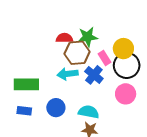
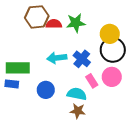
brown hexagon: (77, 53) -> (37, 17), moved
pink rectangle: (104, 58) -> (92, 81), moved
blue rectangle: (24, 111) -> (12, 84), moved

